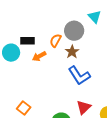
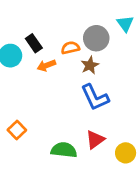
black rectangle: (28, 41) -> (34, 43), turned 48
orange semicircle: (56, 41) -> (70, 48), turned 40

